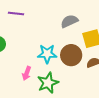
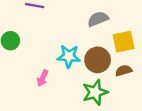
green star: (48, 83) -> (95, 92), moved

